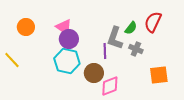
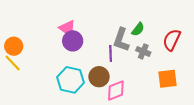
red semicircle: (153, 22) -> (172, 40), moved
orange circle: (26, 27) -> (14, 46), moved
cyan hexagon: (67, 61) -> (71, 80), moved

